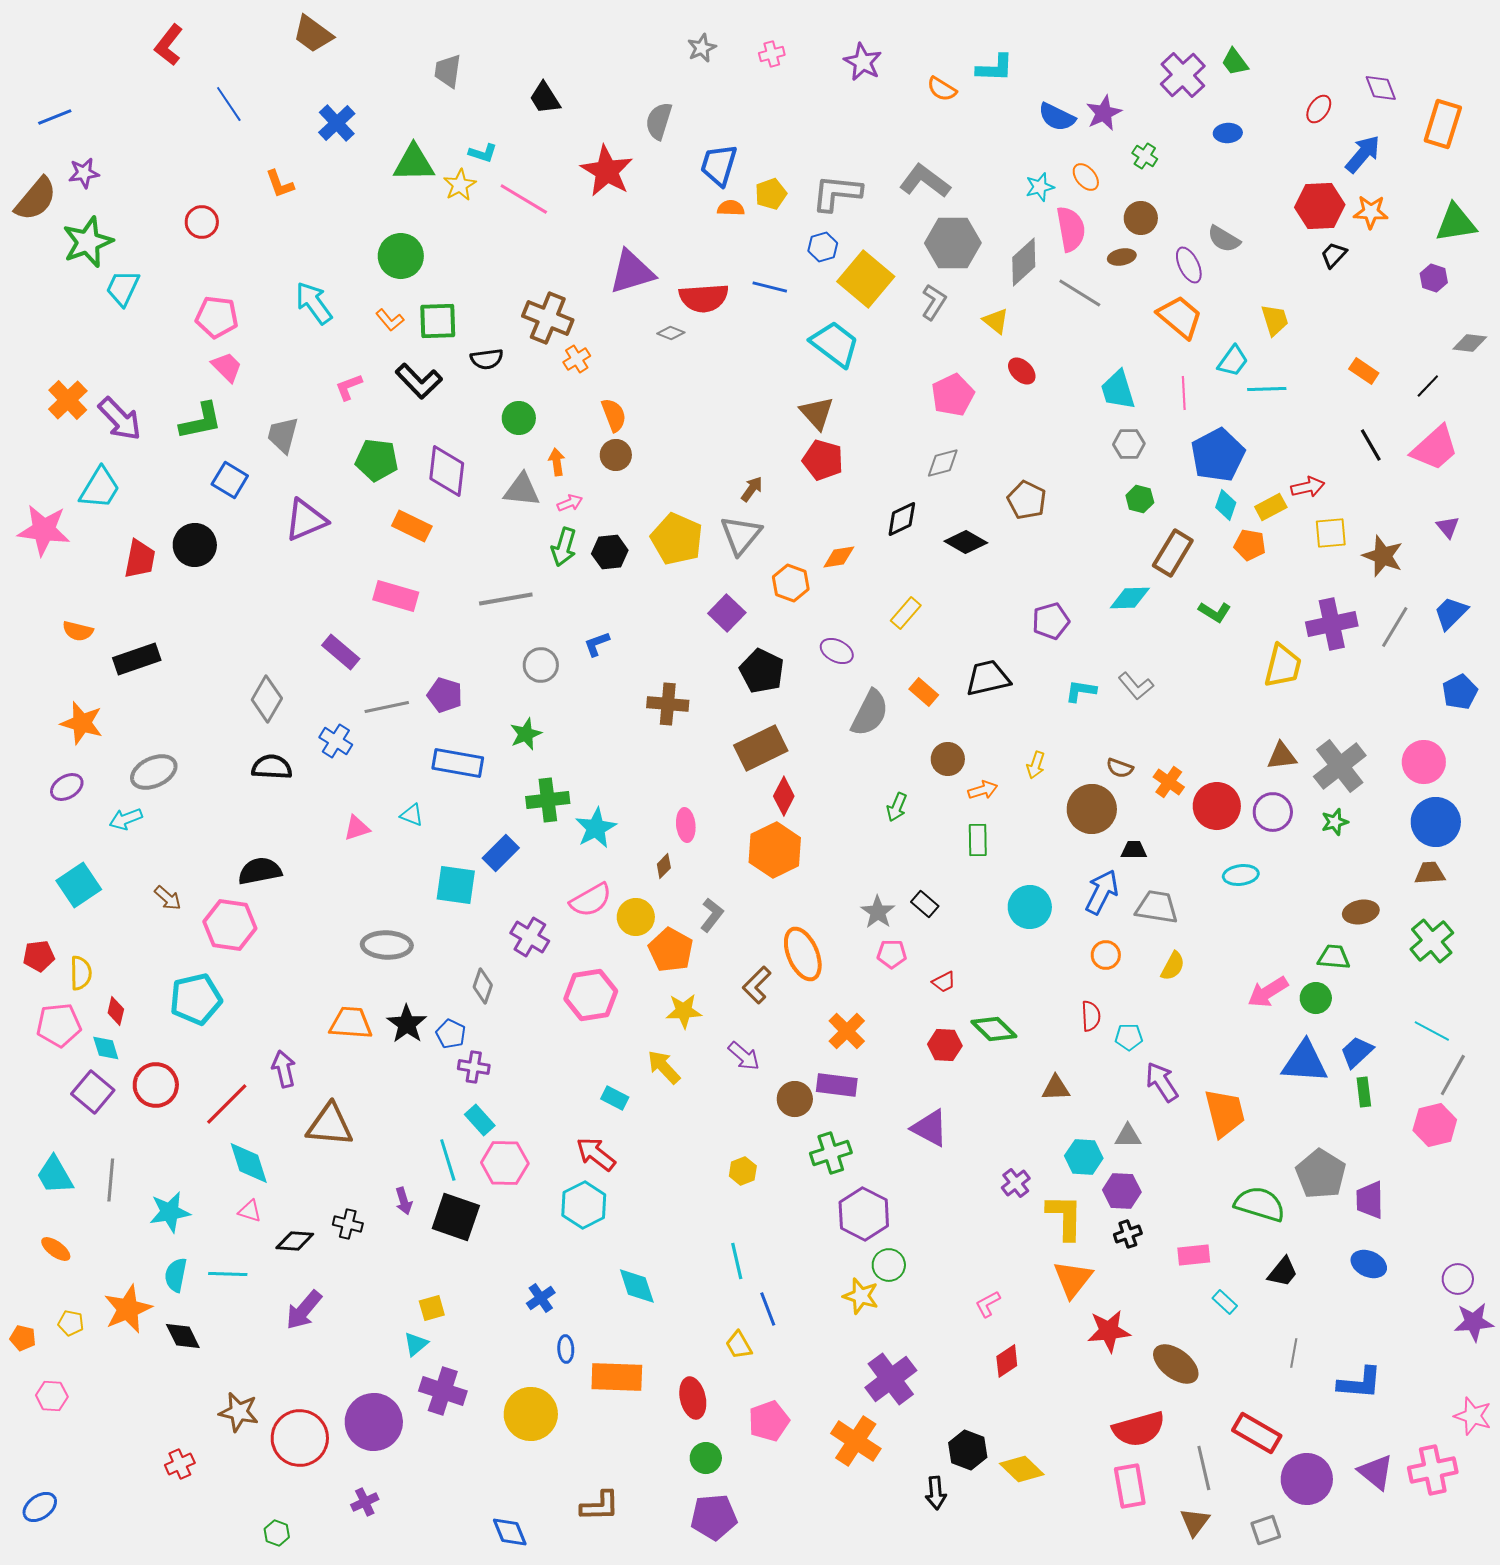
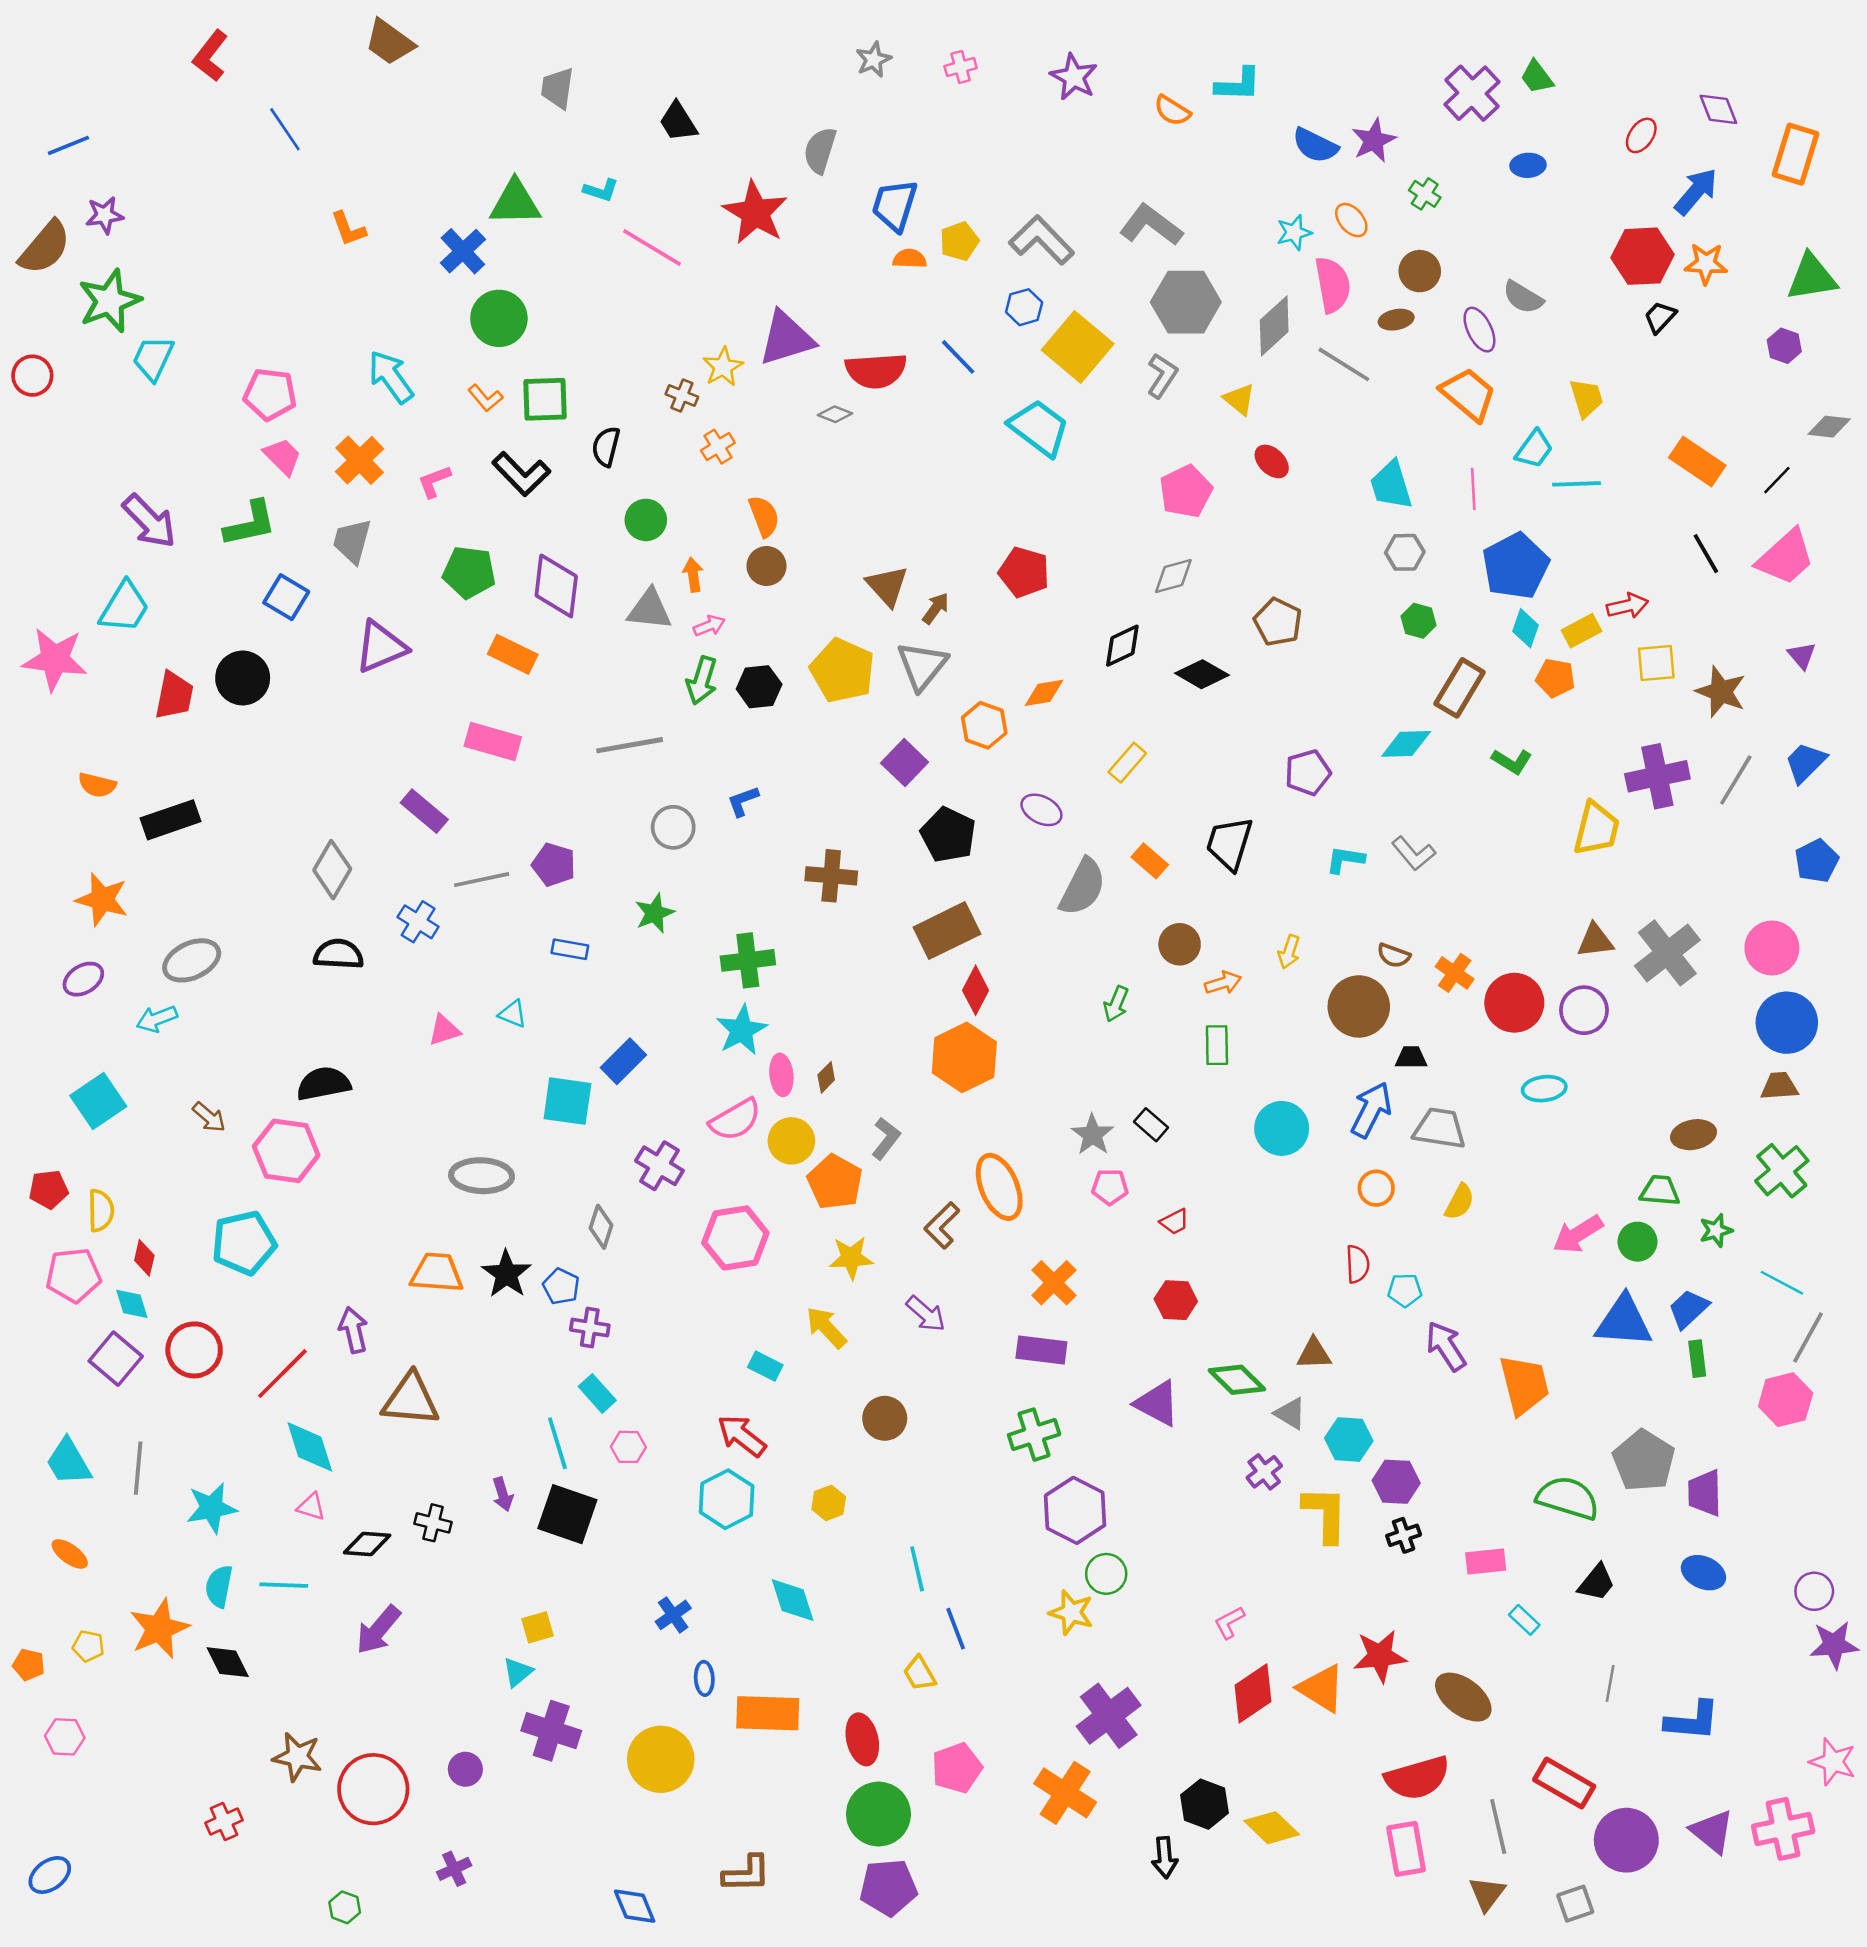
blue cross: (337, 123) -> (463, 251), moved
yellow star: (460, 185) -> (723, 367), moved
gray L-shape: (837, 193) -> (1041, 240), turned 40
red circle: (202, 222) -> (32, 376), moved
blue line: (770, 287) -> (958, 357), turned 32
brown cross: (548, 318) -> (682, 396), size x0.5
black semicircle: (487, 359) -> (606, 447), turned 112
orange rectangle: (1364, 371) -> (1697, 461), size x1.5
orange cross: (68, 400) -> (360, 460), moved
brown triangle: (817, 413) -> (887, 586), moved
black trapezoid: (988, 678) -> (1229, 843), turned -60
blue rectangle: (458, 763) -> (570, 949), size x0.6
green cross: (548, 800) -> (748, 960), moved
green star: (1335, 822) -> (1716, 1230), moved
pink ellipse: (686, 825) -> (781, 1075), moved
green diamond: (994, 1029) -> (1237, 1380), moved
brown circle: (795, 1099) -> (885, 1418), moved
gray triangle: (1128, 1136) -> (1290, 1413), moved, turned 32
pink hexagon: (505, 1163) -> (628, 1447), size x0.6
yellow hexagon: (743, 1171) -> (829, 1503), moved
orange triangle: (1073, 1279) -> (1321, 1688), moved, turned -36
red diamond: (1007, 1361) -> (1253, 1693), size x1.4
purple circle: (374, 1422) -> (465, 1769), size x0.5
green circle: (706, 1458) -> (878, 1814), size x1.6

